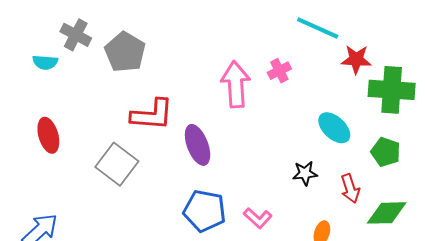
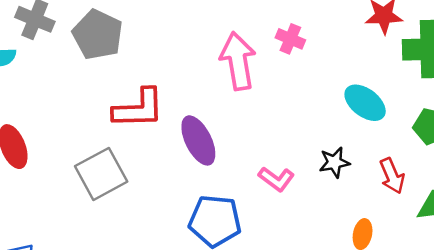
pink cross: (279, 71) -> (290, 39), turned -35
gray square: (117, 164) -> (101, 174), turned 30
pink L-shape: (258, 218) -> (276, 179), moved

